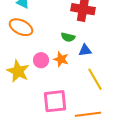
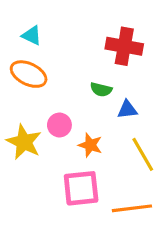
orange star: (61, 59) -> (90, 145), moved

